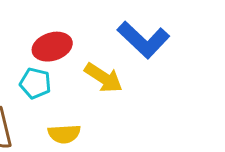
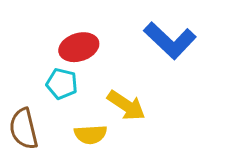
yellow arrow: (103, 78) -> (126, 105), moved

